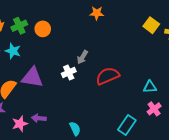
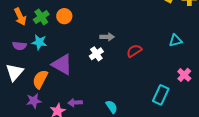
gray arrow: (82, 57) -> (107, 37), turned -112
red semicircle: (108, 76) -> (134, 51), size x0.7
purple triangle: (32, 77) -> (62, 64), turned 30
cyan triangle: (150, 87) -> (176, 41), moved

